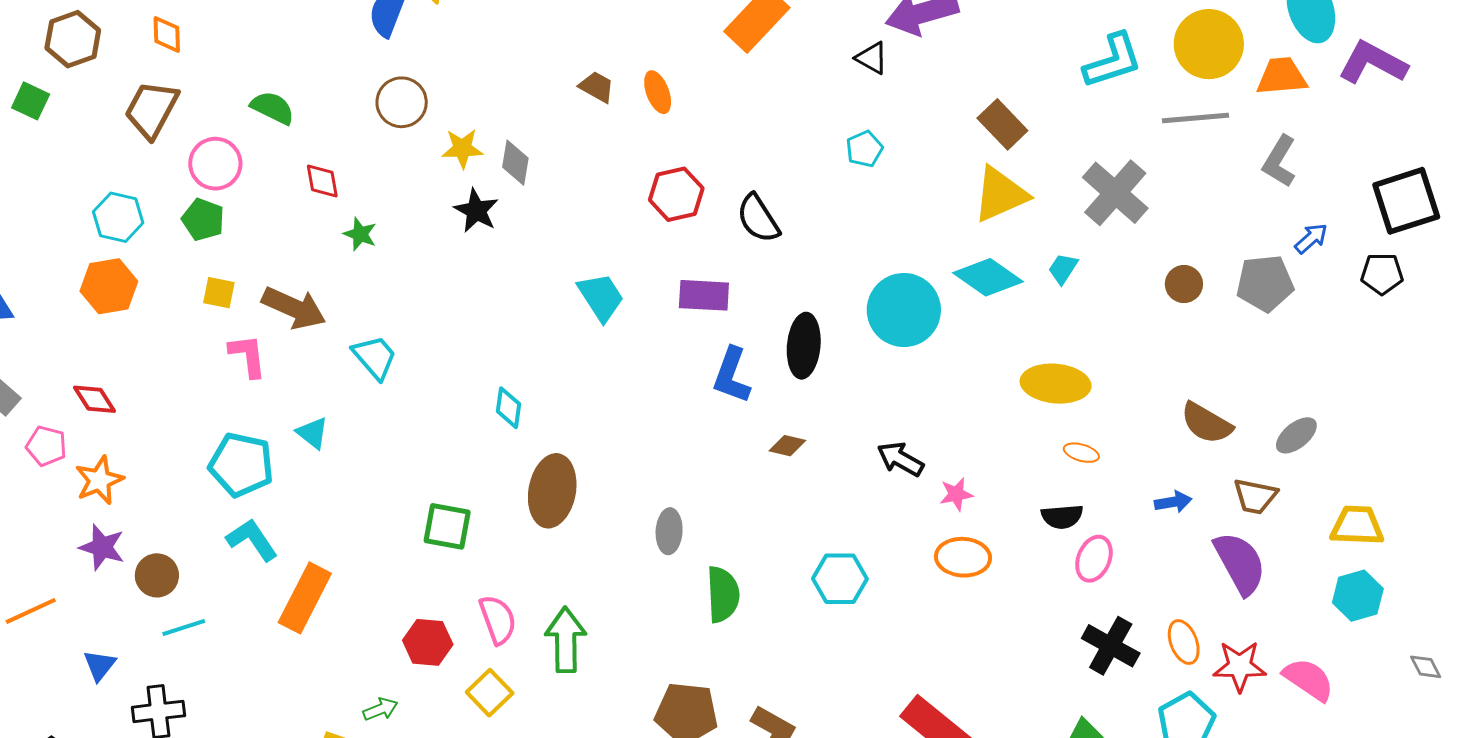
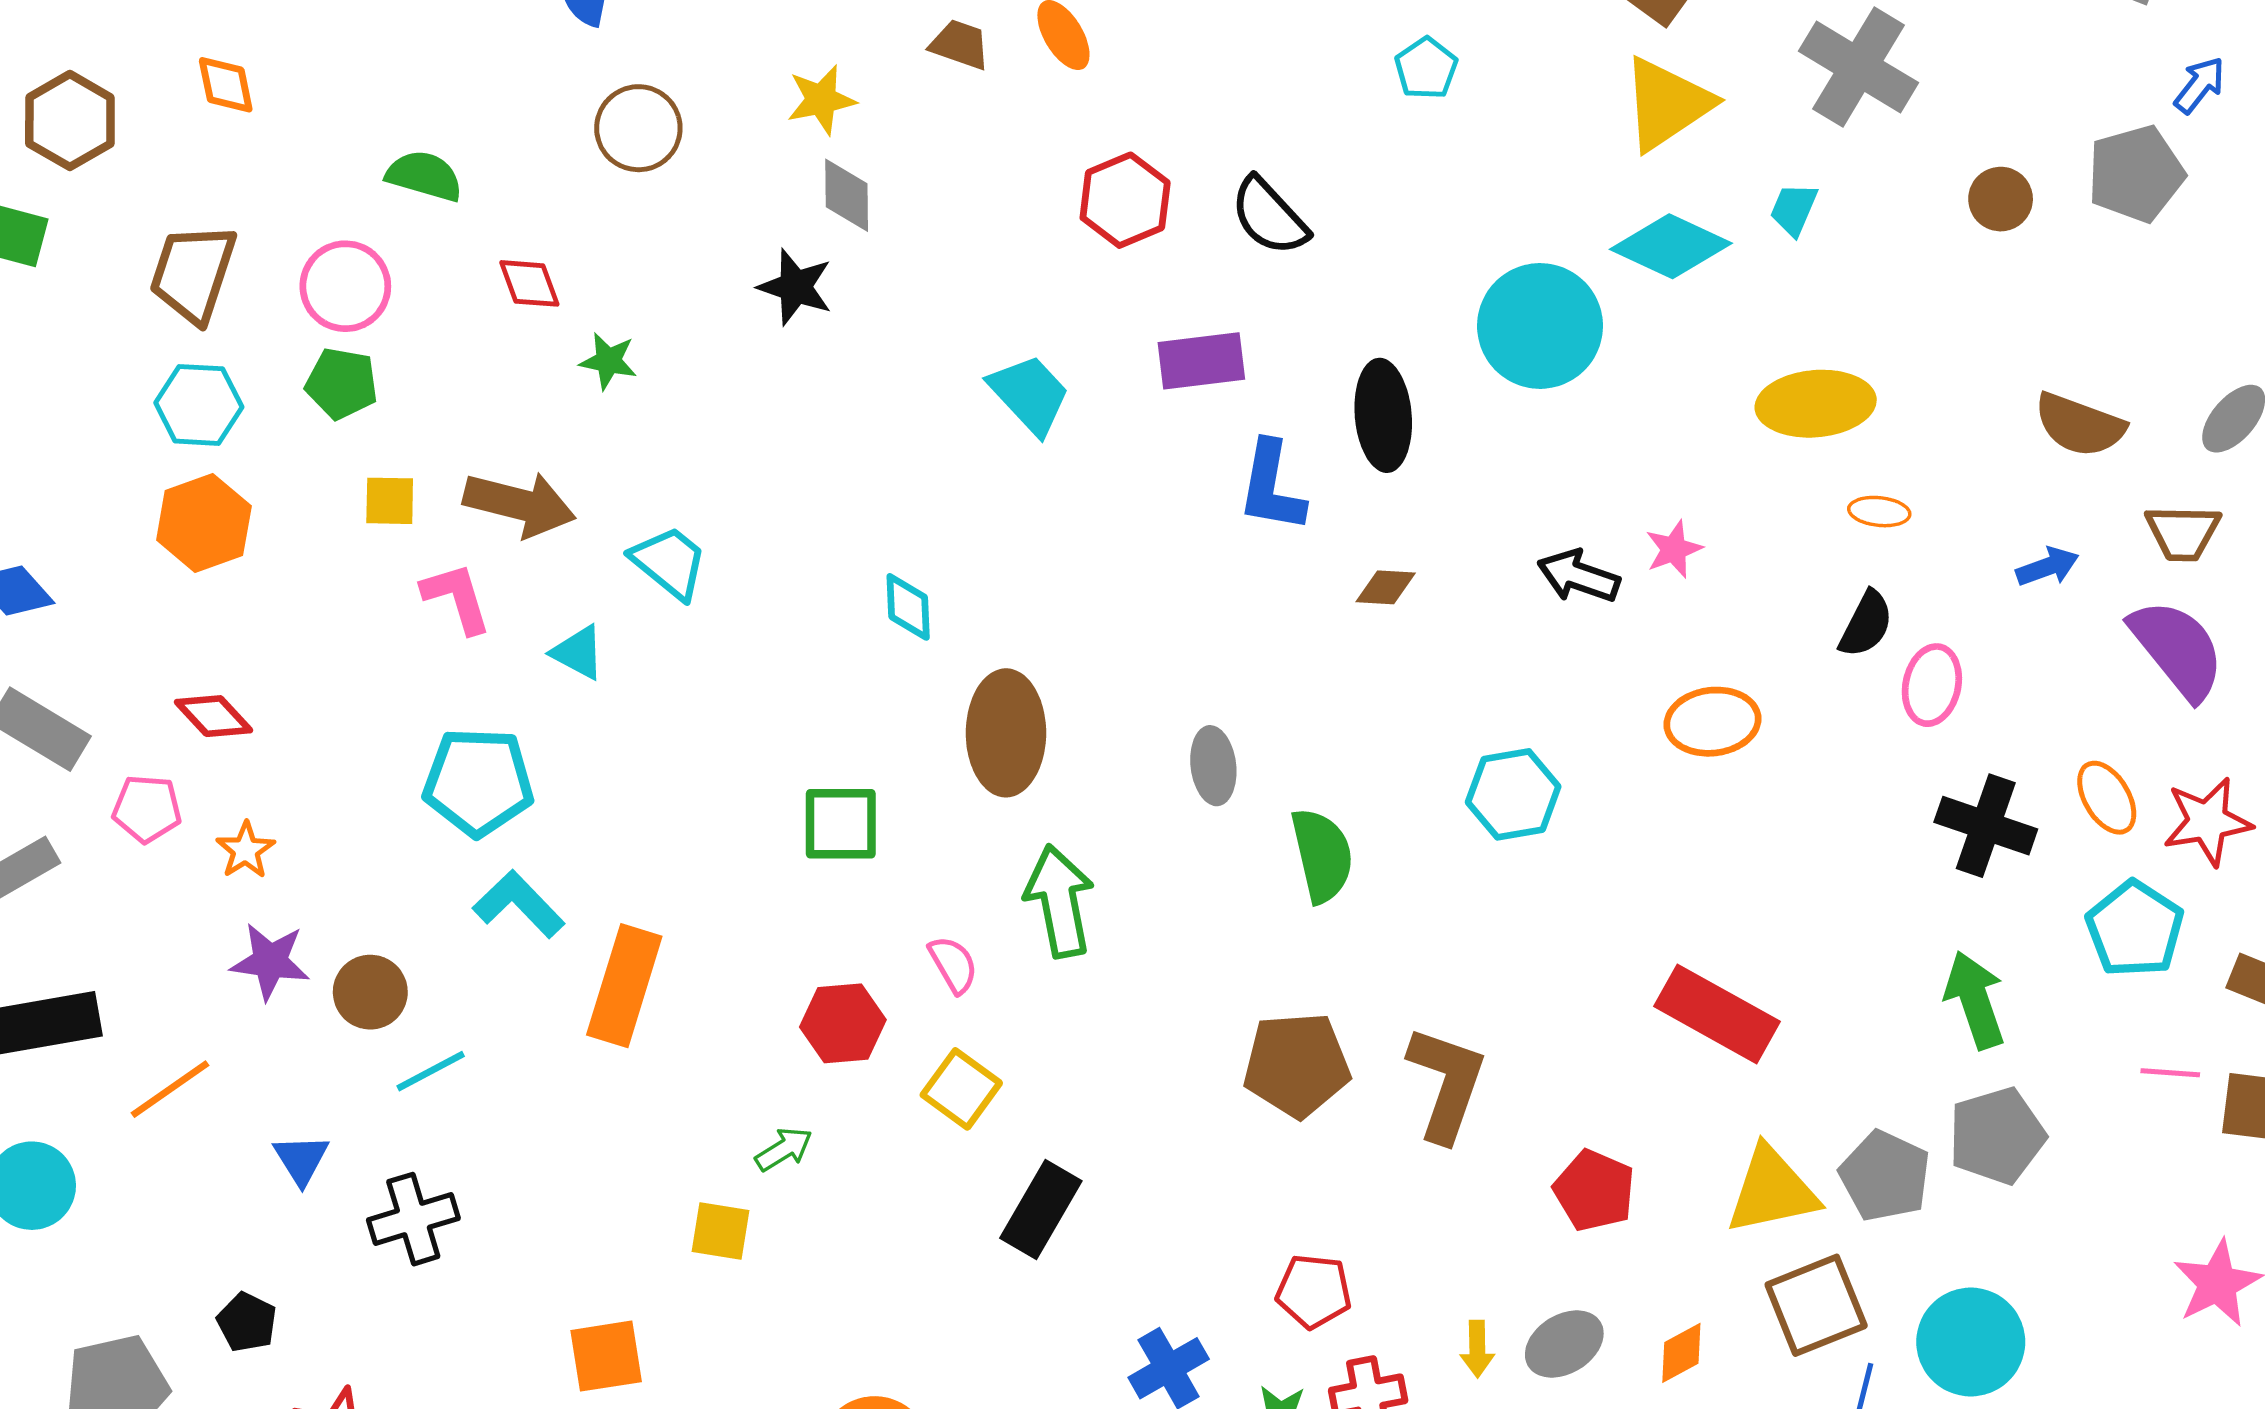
brown trapezoid: (152, 109) -> (193, 273), moved
yellow star: (462, 148) -> (821, 100), moved
cyan triangle: (312, 433) -> (578, 652), moved
orange star: (99, 480) -> (246, 850), size x0.7
pink star: (956, 494) -> (1674, 549), moved
black semicircle: (1062, 517) -> (1866, 624), turned -48
pink semicircle: (498, 620) -> (953, 964), size x0.7
green arrow: (566, 640) -> (1059, 901), moved

